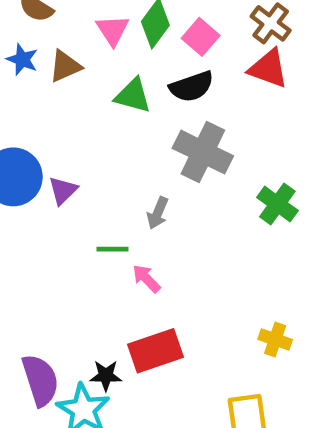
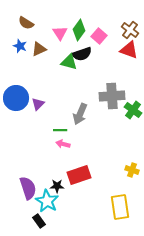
black semicircle: (192, 87) -> (82, 54), moved
gray cross: (203, 152) -> (112, 96), moved, turned -30
gray arrow: (158, 213) -> (80, 114), size x1.5
pink arrow: (146, 279) -> (63, 144), moved, turned -32

